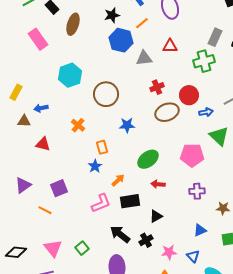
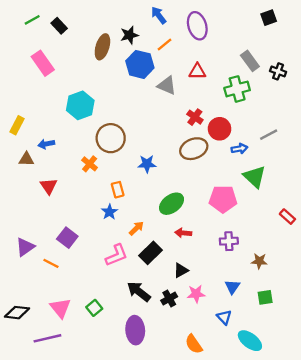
brown ellipse: (73, 24) -> (102, 47), moved
gray rectangle: (215, 37) -> (250, 61), turned -60
gray triangle: (144, 58) -> (167, 85), turned 30
red cross: (157, 87) -> (195, 117), moved, turned -32
brown circle: (106, 94) -> (111, 138), moved
red triangle: (43, 144) -> (49, 186), turned 42
purple triangle: (23, 185) -> (25, 247), moved
purple square: (59, 188) -> (67, 238), turned -30
black rectangle: (130, 201) -> (150, 253), turned -36
blue triangle: (200, 230) -> (232, 287), turned -32
pink star: (169, 252) -> (196, 294), moved

